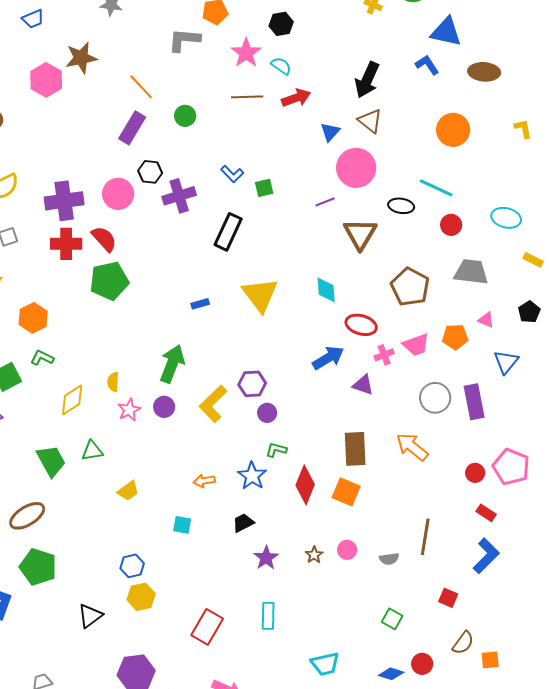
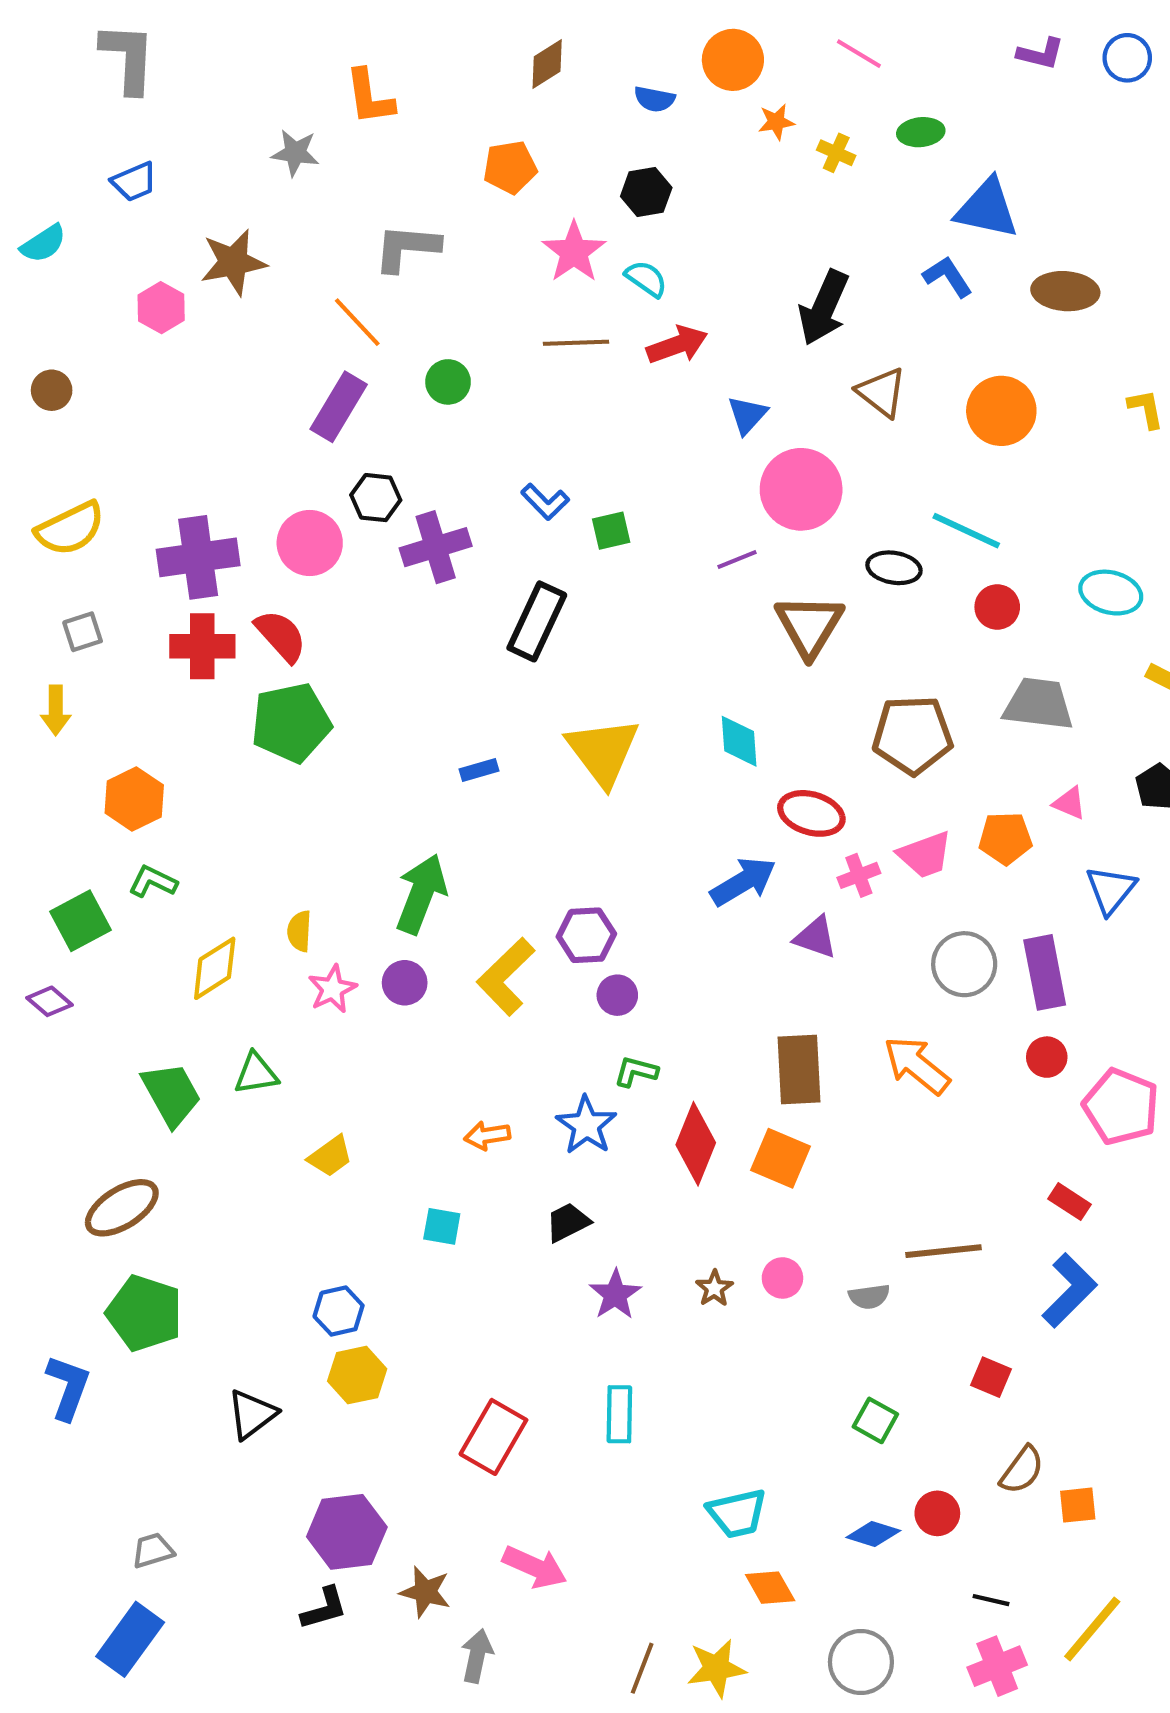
gray L-shape: (184, 40) -> (407, 248), moved
pink hexagon: (46, 80) -> (161, 308), size x0.7
brown triangle: (370, 121) -> (882, 392), moved
brown pentagon: (410, 287) -> (913, 735), turned -30
red circle: (475, 473) -> (1047, 1057), moved
brown line: (425, 537) -> (944, 1251), turned 75

